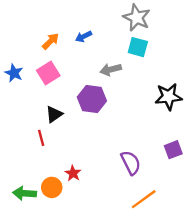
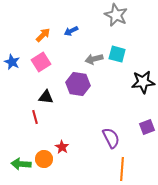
cyan square: (138, 47) -> (117, 54), moved
black triangle: (54, 114) -> (46, 97), turned 42
orange line: (144, 199) -> (122, 169), turned -50

